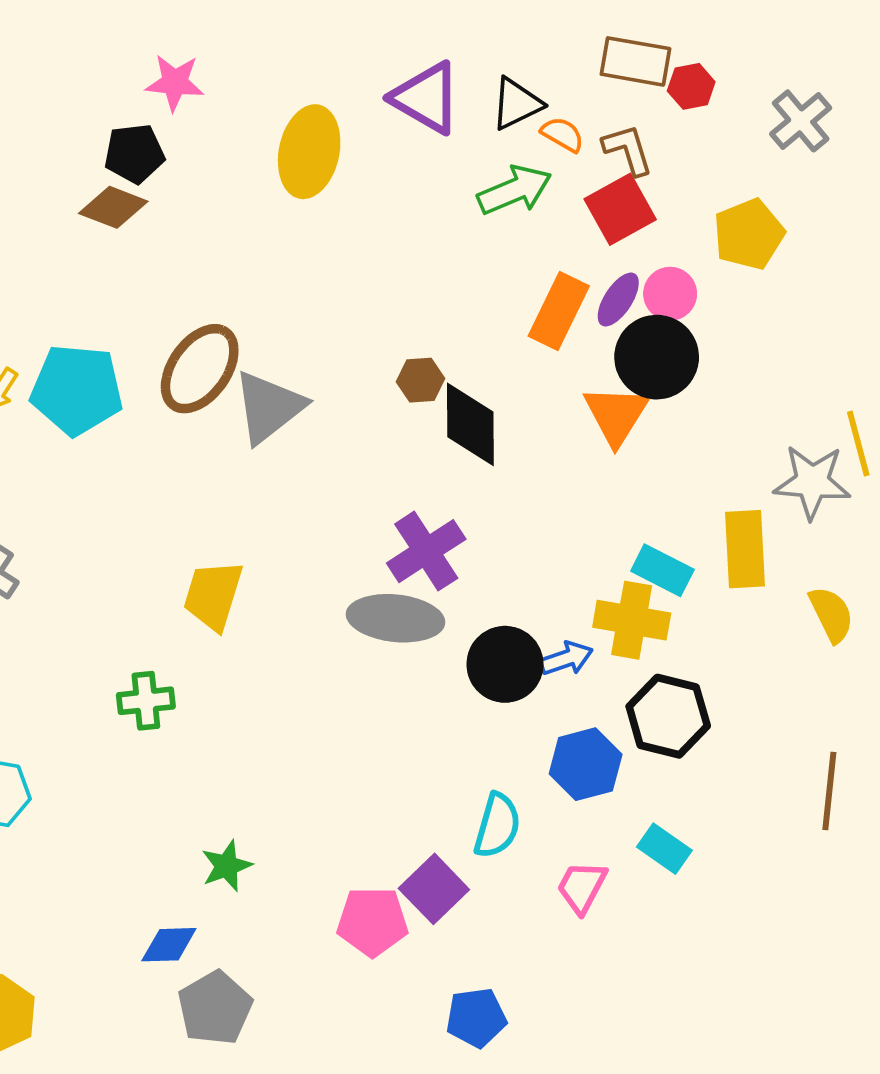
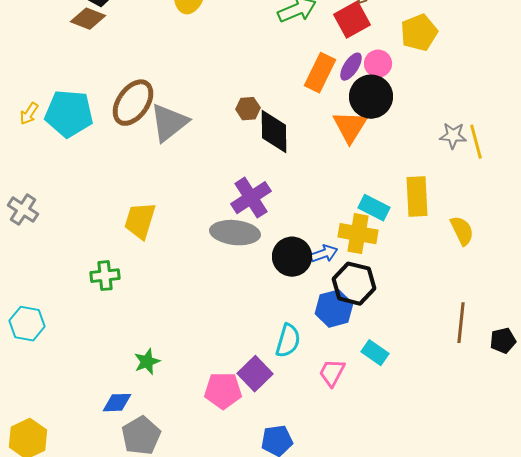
gray star: (812, 482) -> (453, 136), moved, size x0.7
black hexagon: (668, 716) -> (354, 284), moved

